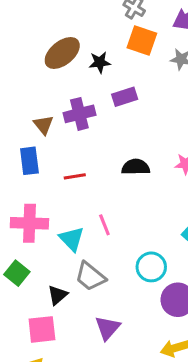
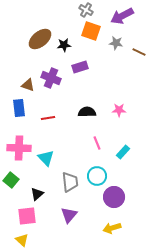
purple cross: (79, 114) -> (51, 78), turned 36
brown triangle: (43, 125) -> (28, 85), turned -32
pink line: (104, 225) -> (97, 143), moved
gray trapezoid: (90, 276) -> (70, 182), moved, turned -135

